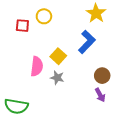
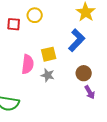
yellow square: (58, 56) -> (49, 54), turned 35
brown circle: (102, 76) -> (84, 73), moved

